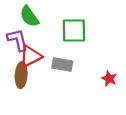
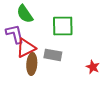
brown ellipse: (21, 75) -> (32, 64), moved

